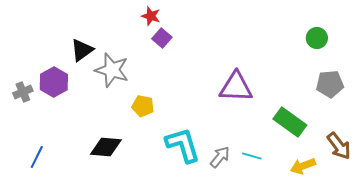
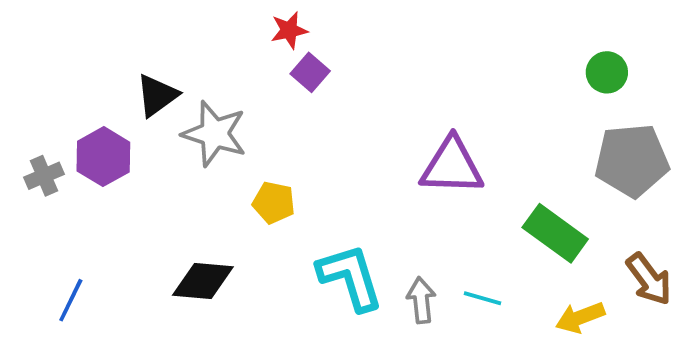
red star: (151, 16) -> (289, 30), turned -30
gray pentagon: (330, 84) -> (632, 160), size x1.4
gray arrow: (220, 157) -> (421, 300), turned -45

